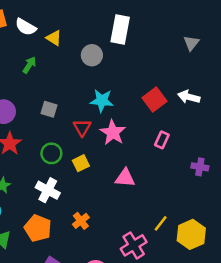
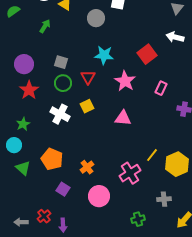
white arrow: (189, 97) -> (175, 37), moved
pink star: (113, 133) -> (125, 81), moved
pink rectangle: (162, 140) -> (161, 88), moved
green circle: (51, 153) -> (63, 83), moved
white cross: (48, 190) -> (60, 114), moved
orange cross: (81, 221) -> (87, 167), moved

